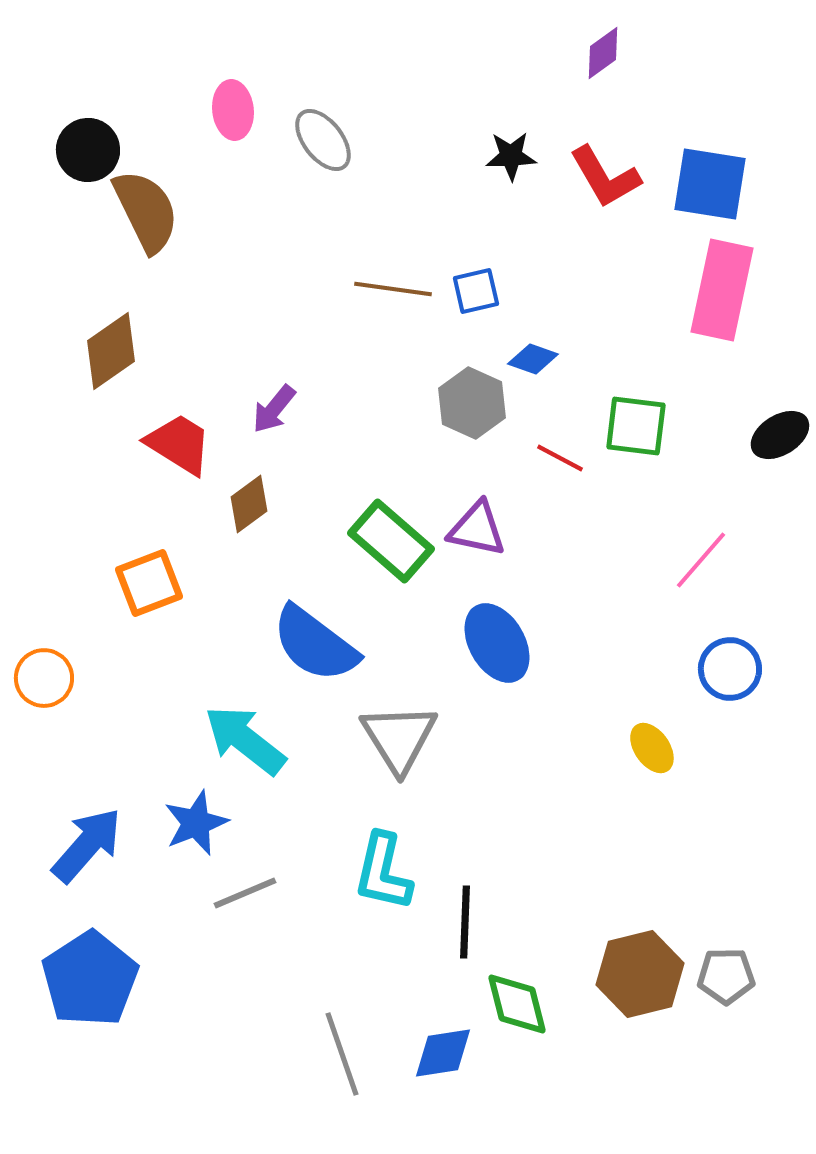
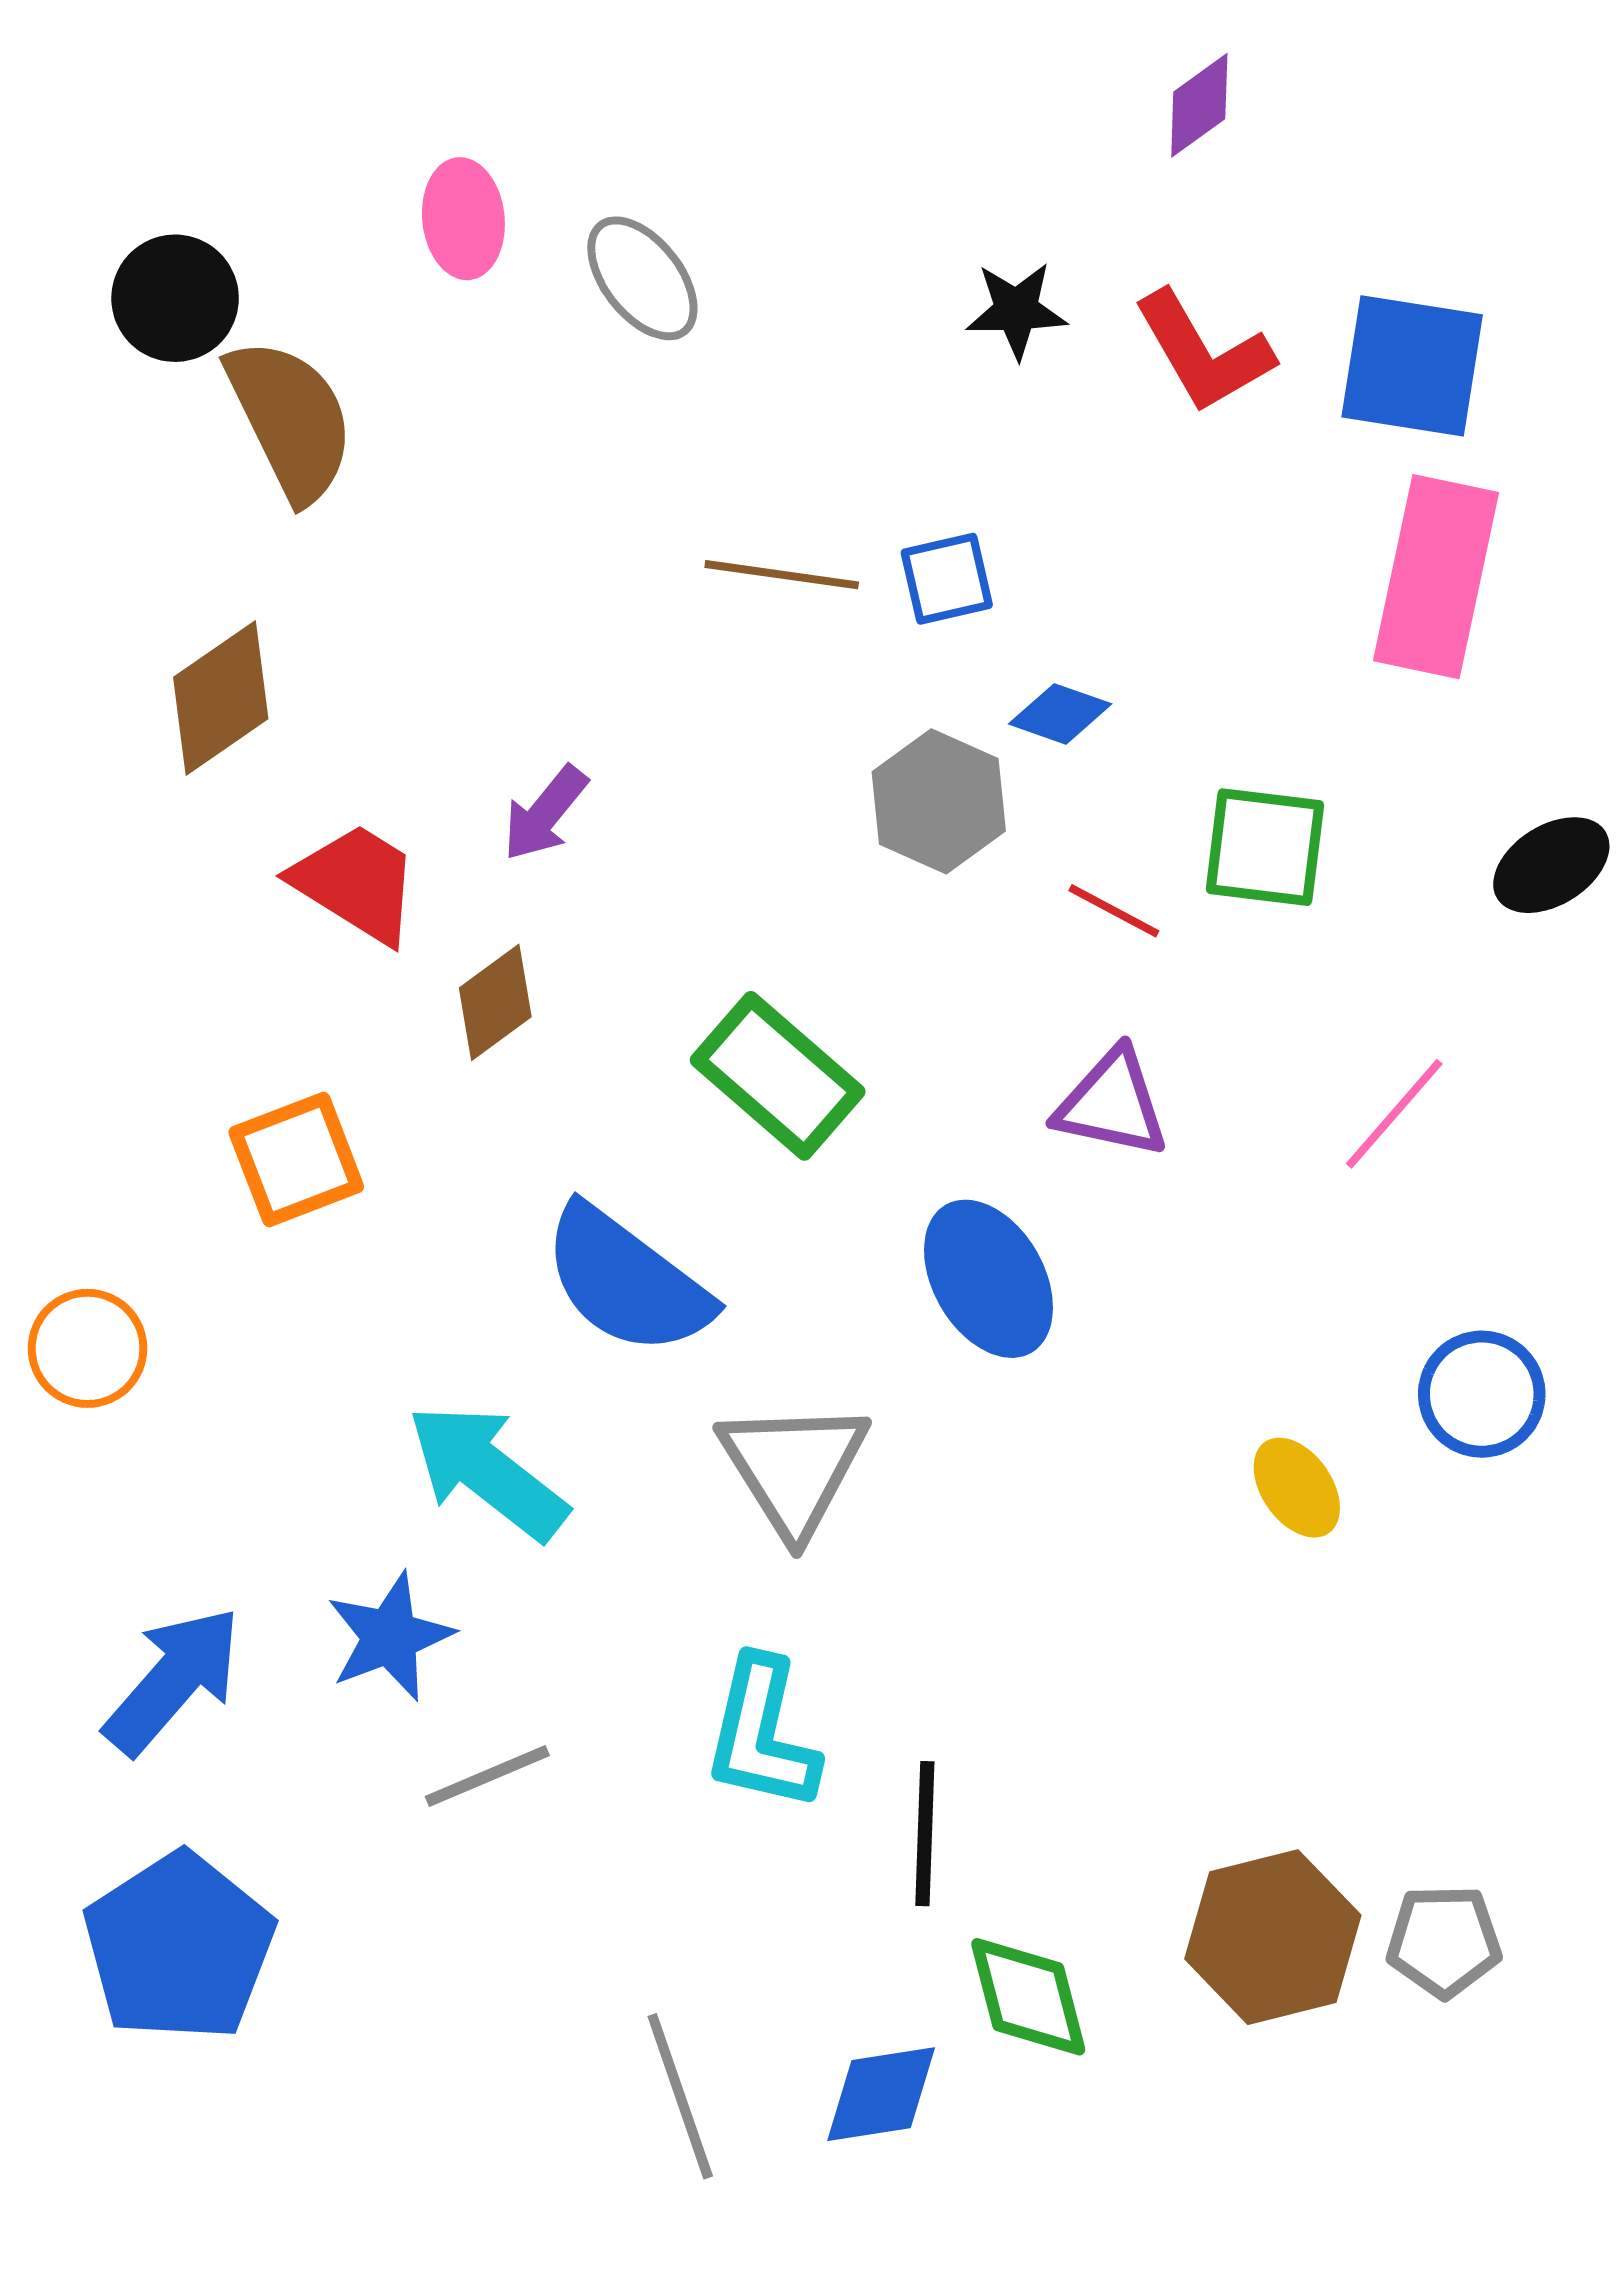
purple triangle: (477, 529) -> (1112, 1104), moved
blue circle: (730, 669) -> (1482, 1394), moved

